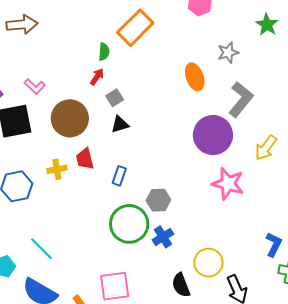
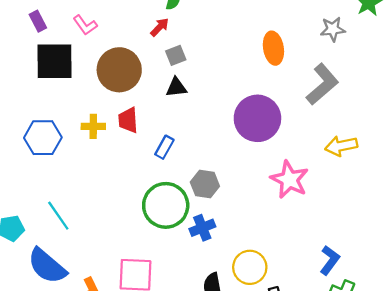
gray star: (228, 53) -> (333, 29), moved
purple circle: (213, 135) -> (257, 118), moved
yellow arrow: (266, 148) -> (341, 146), turned 32

